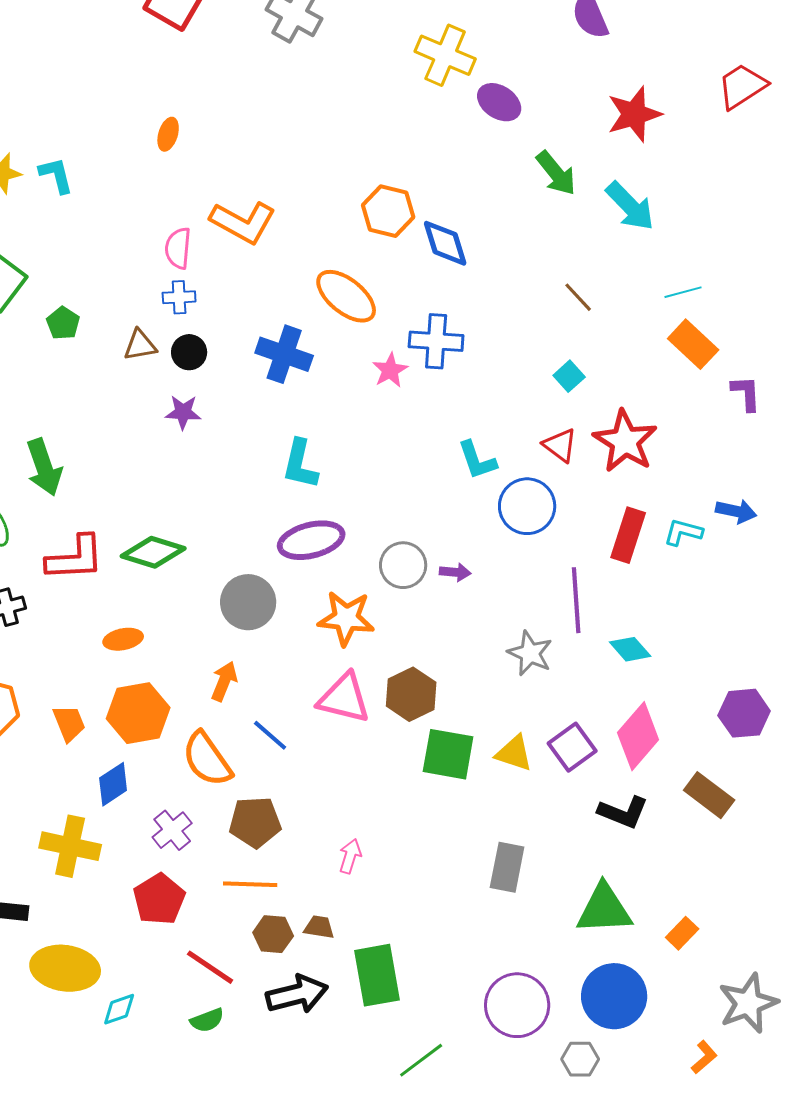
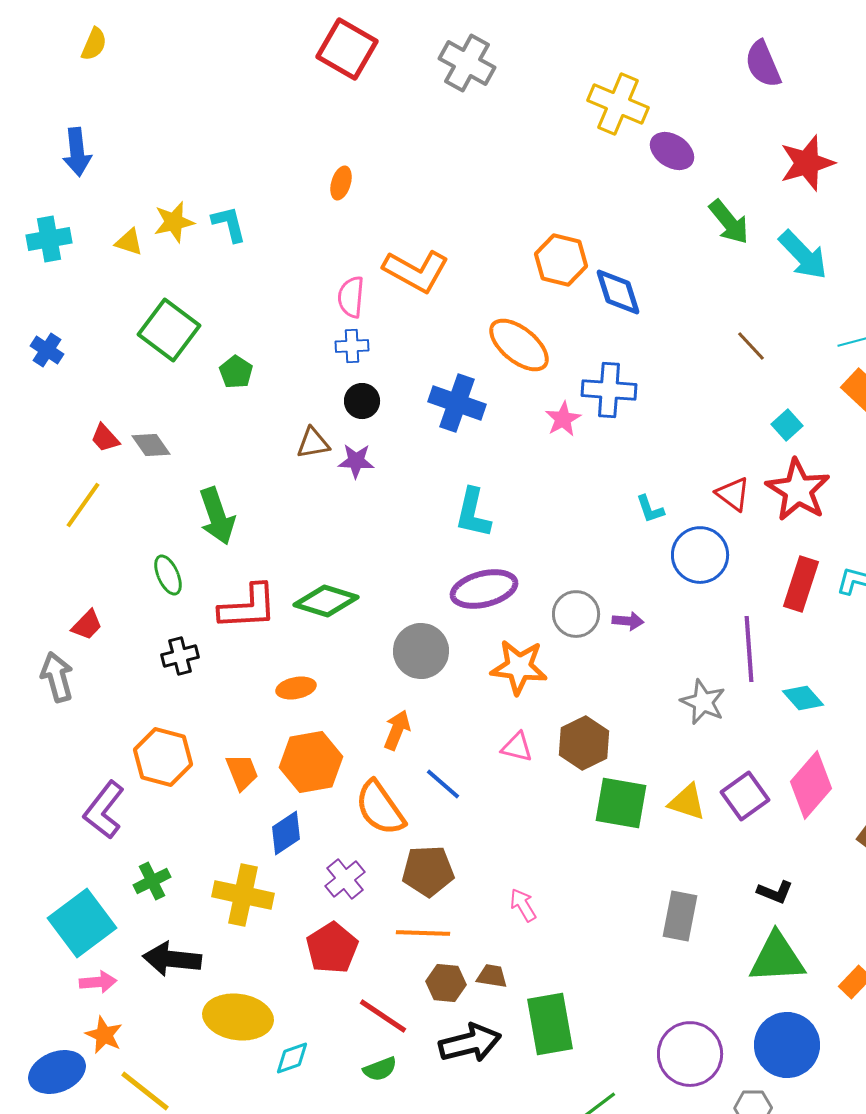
brown triangle: (140, 345) -> (313, 443), moved
cyan square: (569, 376) -> (787, 425), moved
cyan L-shape: (477, 460) -> (650, 509), size x0.7
pink triangle: (344, 698) -> (517, 747), size x0.6
black L-shape: (623, 812) -> (775, 892), moved, size x0.7
pink arrow: (350, 856) -> (523, 905), turned -48

